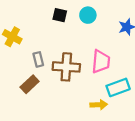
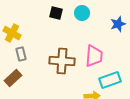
gray rectangle: (38, 59) -> (21, 54), moved
brown rectangle: (30, 84) -> (13, 78), moved

